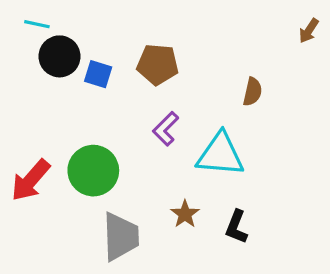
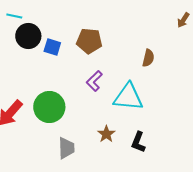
gray trapezoid: (121, 237) -> (66, 148), size x0.7

